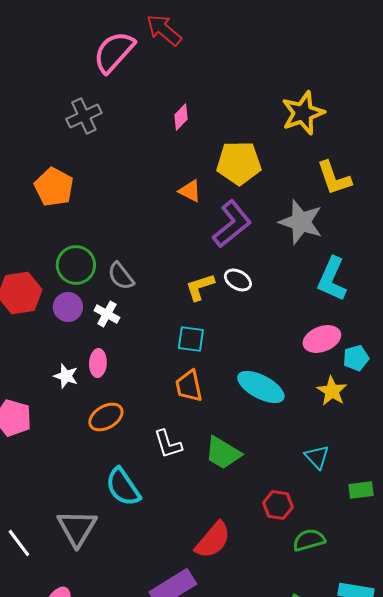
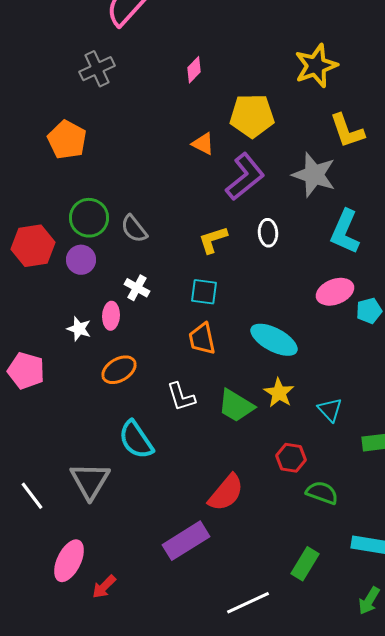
white ellipse: (238, 280) -> (268, 233), moved, turned 56
white cross: (107, 314) -> (137, 288), moved
yellow star: (332, 391) -> (279, 393), moved
green semicircle: (309, 540) -> (322, 493), turned 36

